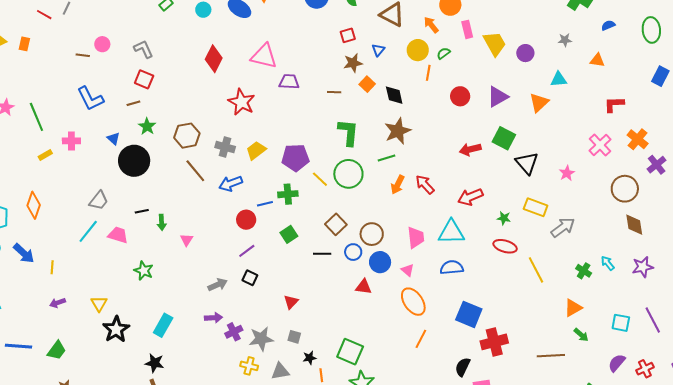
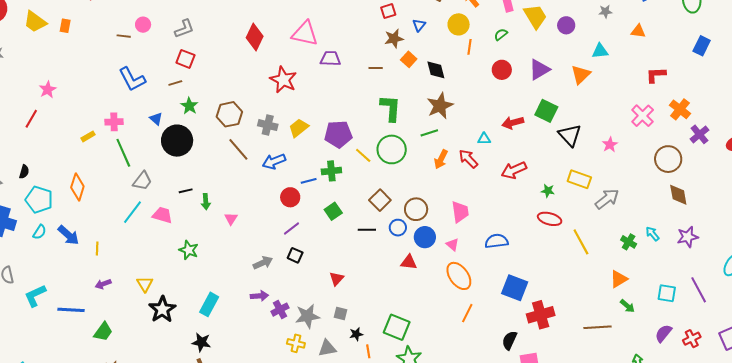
gray L-shape: (144, 49) -> (184, 29), turned 95
green semicircle: (444, 53) -> (501, 34), moved
green line: (36, 117) -> (123, 153), moved
cyan triangle: (451, 232) -> (484, 139), moved, size x0.5
blue line: (19, 346) -> (71, 310), moved

